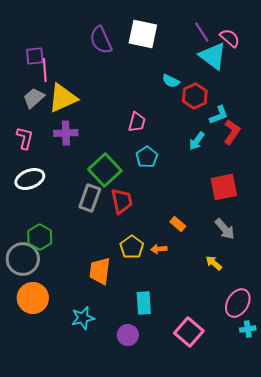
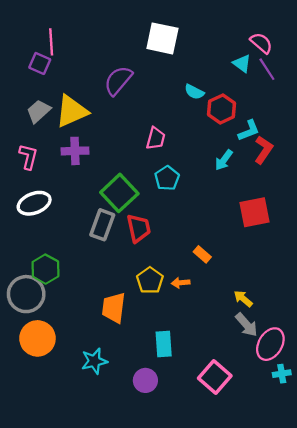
purple line: (202, 32) -> (267, 69), moved
purple semicircle: (101, 40) -> (118, 81), moved, turned 64
purple square: (35, 56) -> (40, 63), turned 30
cyan triangle: (213, 56) -> (242, 63), size x0.6
pink line: (45, 70) -> (51, 42), moved
gray arrow: (225, 229) -> (247, 325), moved

